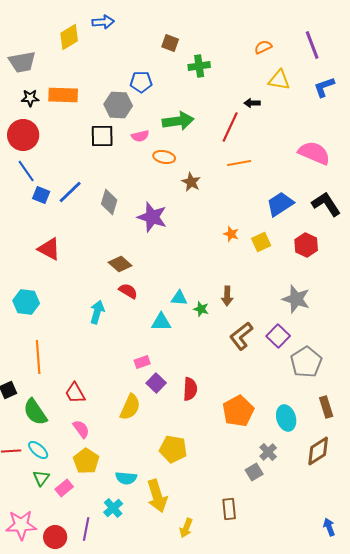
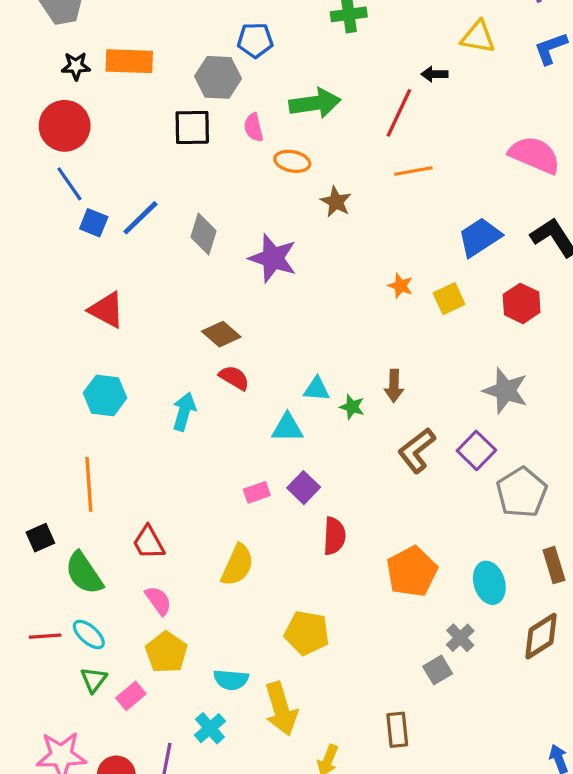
pink semicircle: (140, 136) -> (254, 127), turned 90
cyan hexagon: (26, 302) -> (105, 395), moved
purple square: (156, 383) -> (304, 488), moved

